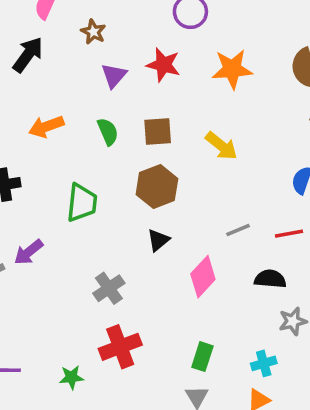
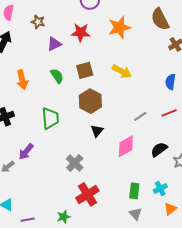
purple triangle: (114, 76) -> (54, 44), turned 35
orange arrow: (46, 127) -> (22, 80), turned -72
pink diamond: (203, 277) -> (126, 146), turned 30
black semicircle: (270, 279) -> (159, 149), moved, turned -30
cyan cross: (264, 363) -> (160, 188), moved

